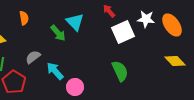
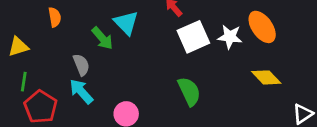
white star: (146, 19) -> (230, 37), moved
gray semicircle: (33, 57) -> (81, 65), moved, turned 105
cyan arrow: (55, 71) -> (81, 91), moved

